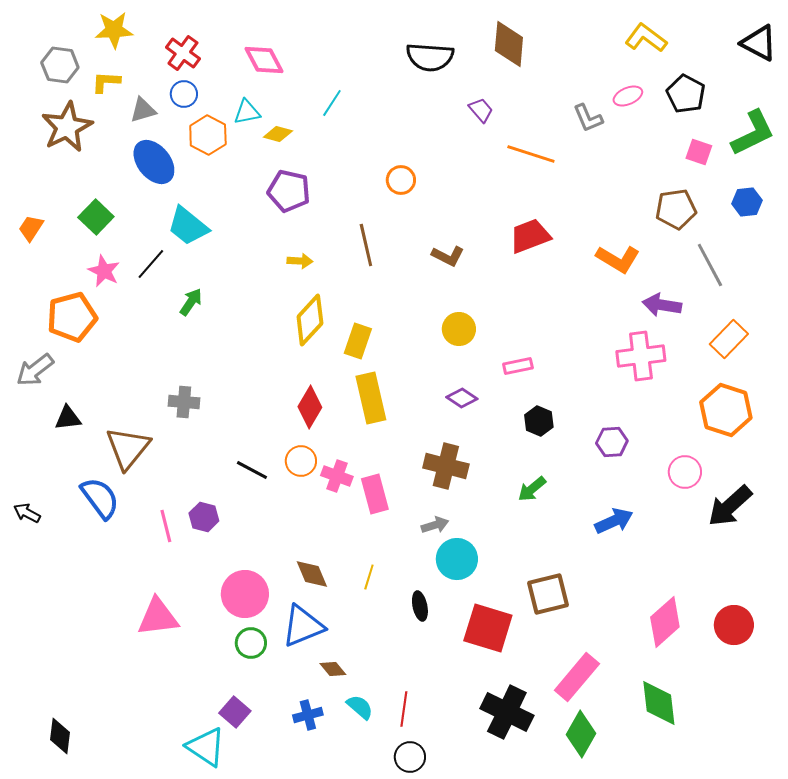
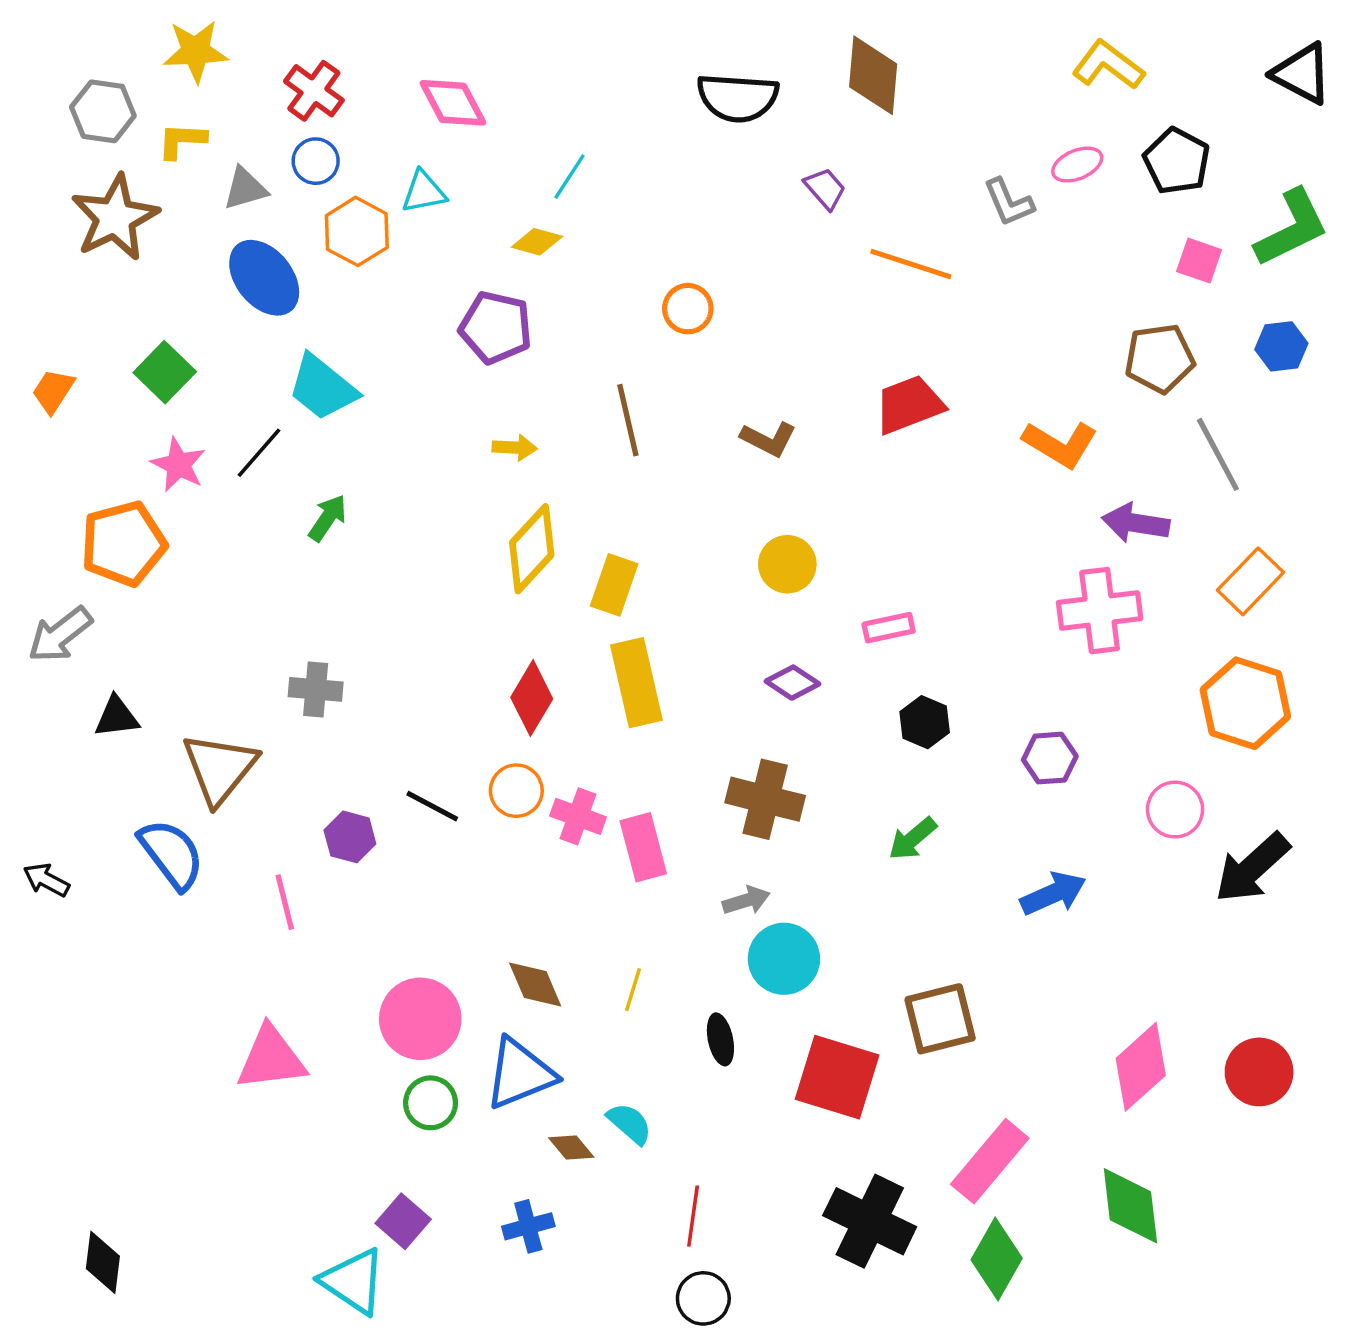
yellow diamond: (278, 134) -> (537, 242), moved
purple hexagon: (204, 517) -> (350, 837), moved
cyan semicircle: (360, 707) -> (630, 1123), moved

